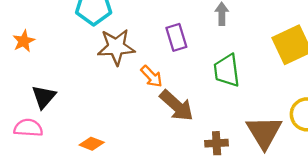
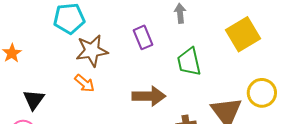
orange arrow: (152, 76) -> (85, 83), moved
brown arrow: (177, 106) -> (149, 96), turned -36

